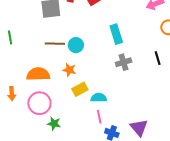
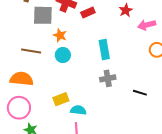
brown line: (55, 44) -> (31, 51), moved
black line: (158, 58) -> (140, 93), moved, turned -64
orange star: (69, 70) -> (60, 35), moved

